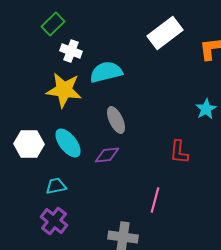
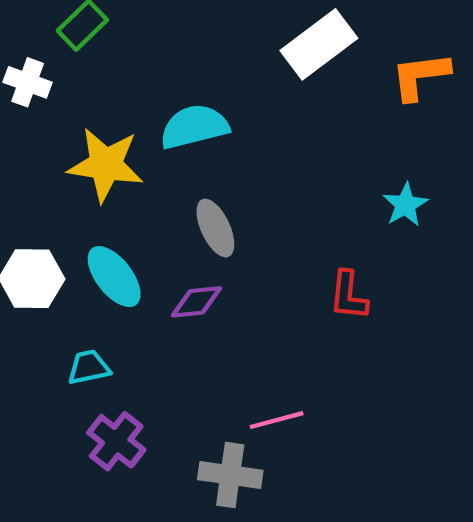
white cross: (71, 51) -> (28, 82), moved
pink line: (155, 200) -> (277, 420), moved, turned 60
purple cross: (54, 221) -> (116, 441), moved

